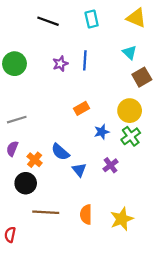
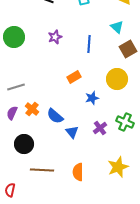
blue line: (85, 60) -> (89, 44), moved
green cross: (131, 136) -> (125, 122), moved, turned -30
orange cross: (35, 160) -> (32, 109), moved
yellow star: (122, 219) -> (118, 167), moved

